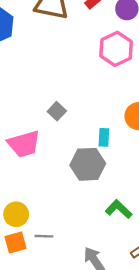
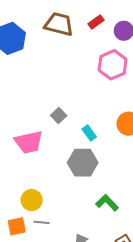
cyan rectangle: (104, 137) -> (89, 133), moved, turned -42
yellow circle: (16, 214) -> (32, 200), moved

